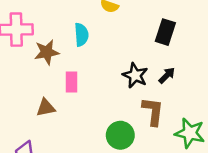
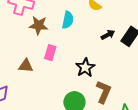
black star: (135, 75) -> (85, 68), moved
black arrow: (167, 75) -> (108, 35), moved

